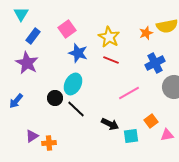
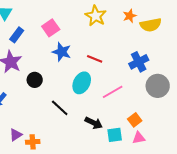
orange star: (146, 33) -> (130, 16), moved
yellow star: (109, 37) -> (96, 16), moved
cyan ellipse: (73, 84) -> (82, 83), moved
black circle: (55, 98) -> (35, 80), moved
pink triangle: (167, 135) -> (139, 138), moved

